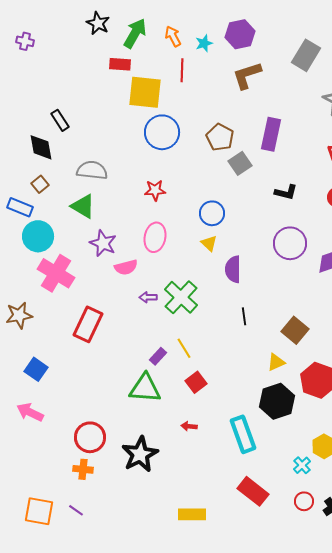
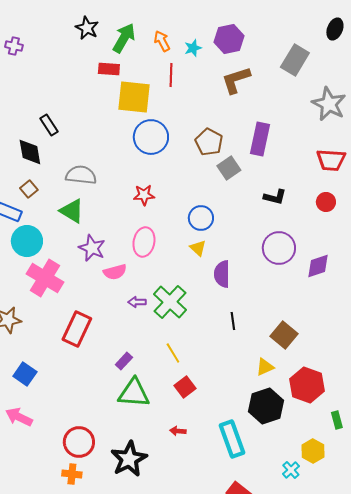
purple rectangle: (158, 356) -> (124, 361), moved

